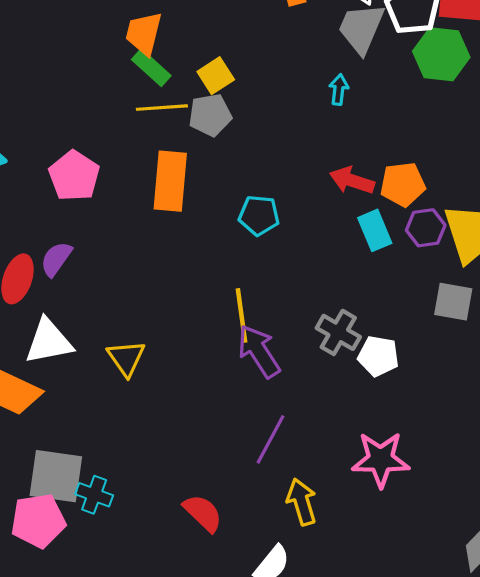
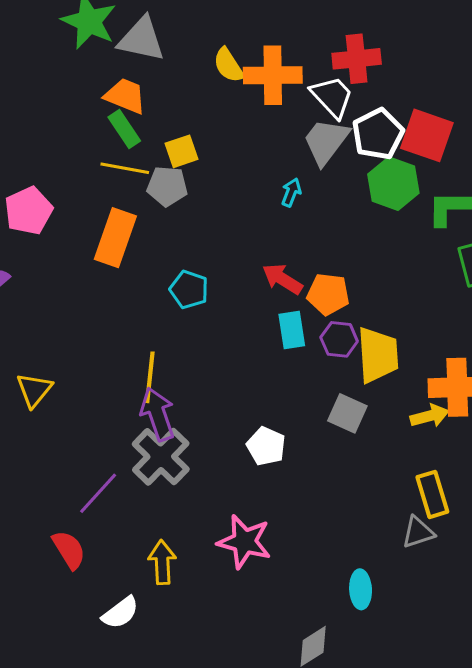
orange trapezoid: (144, 33) -> (125, 96), turned 84
gray cross: (338, 332) -> (161, 457), moved, size x1.4
purple line: (270, 439) -> (98, 493), moved

